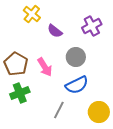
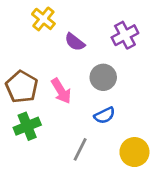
blue semicircle: (77, 85) -> (105, 115), size x0.7

